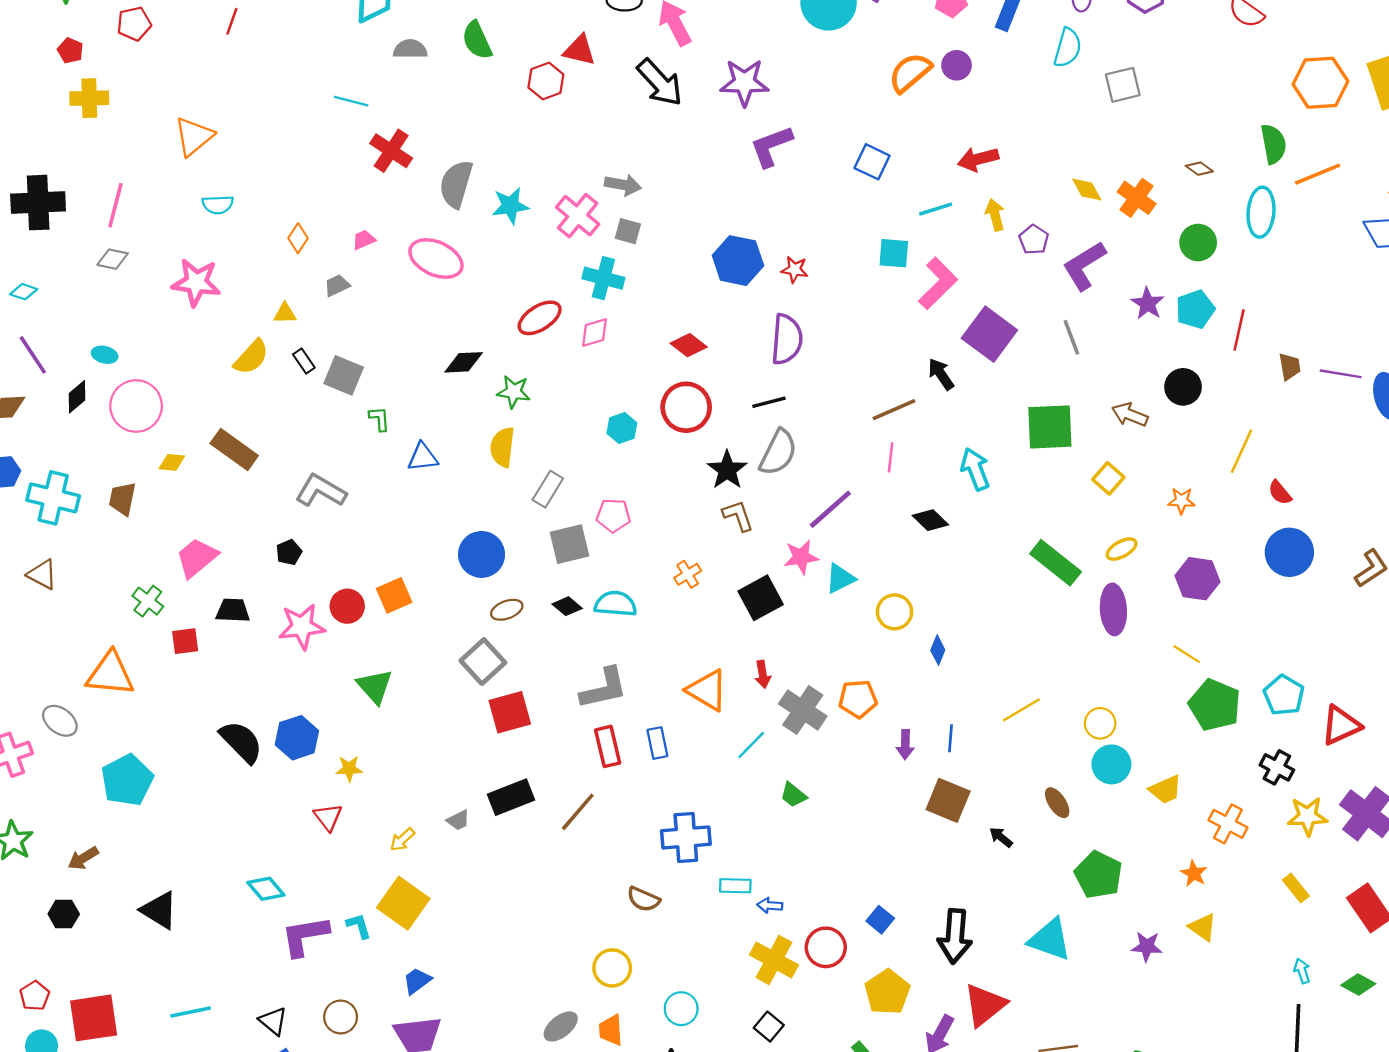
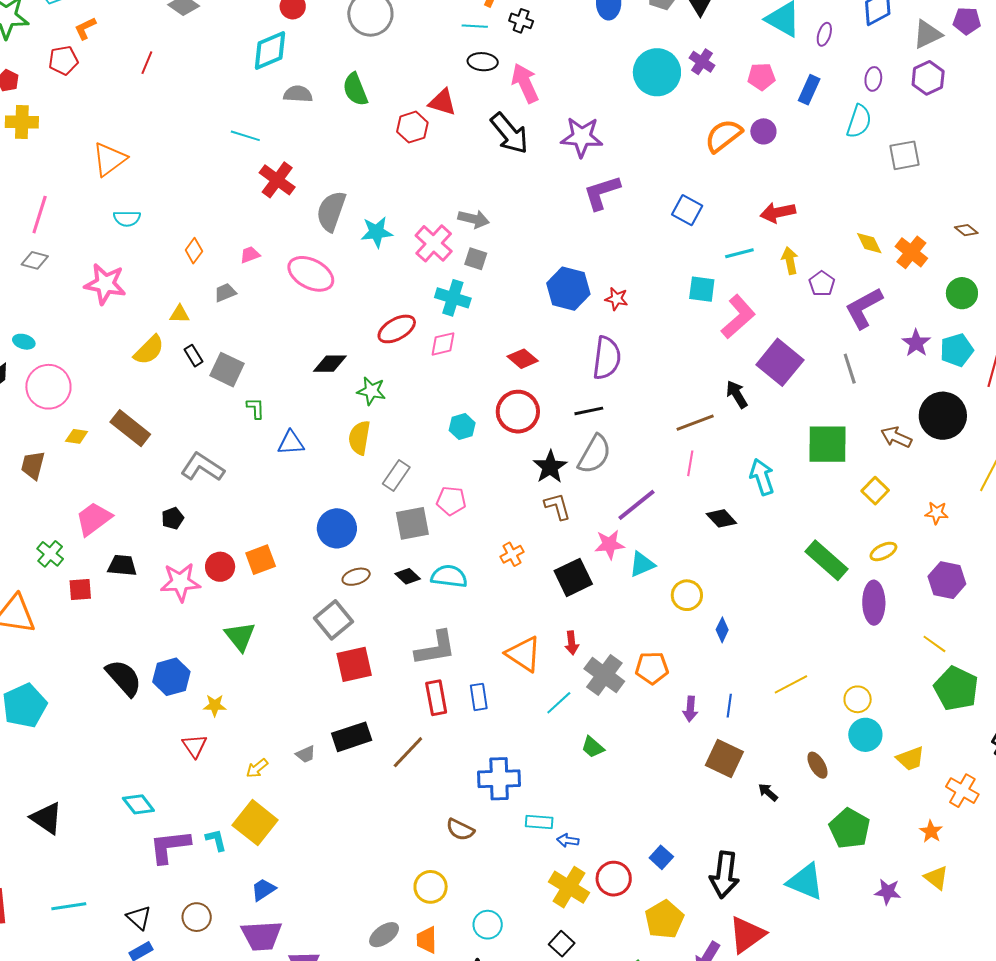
black circle: (1183, 387) -> (943, 416), size x1.5

